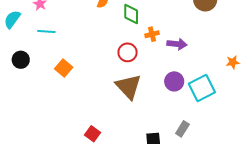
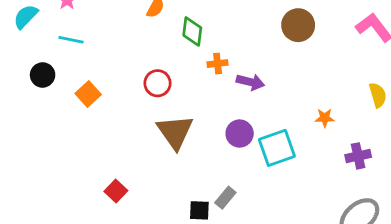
red circle: (128, 52) -> (158, 83), moved
black circle: (21, 60) -> (43, 75), moved
gray rectangle: (182, 129) -> (225, 198), moved

